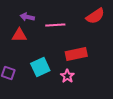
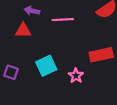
red rectangle: (76, 54) -> (101, 55), moved

